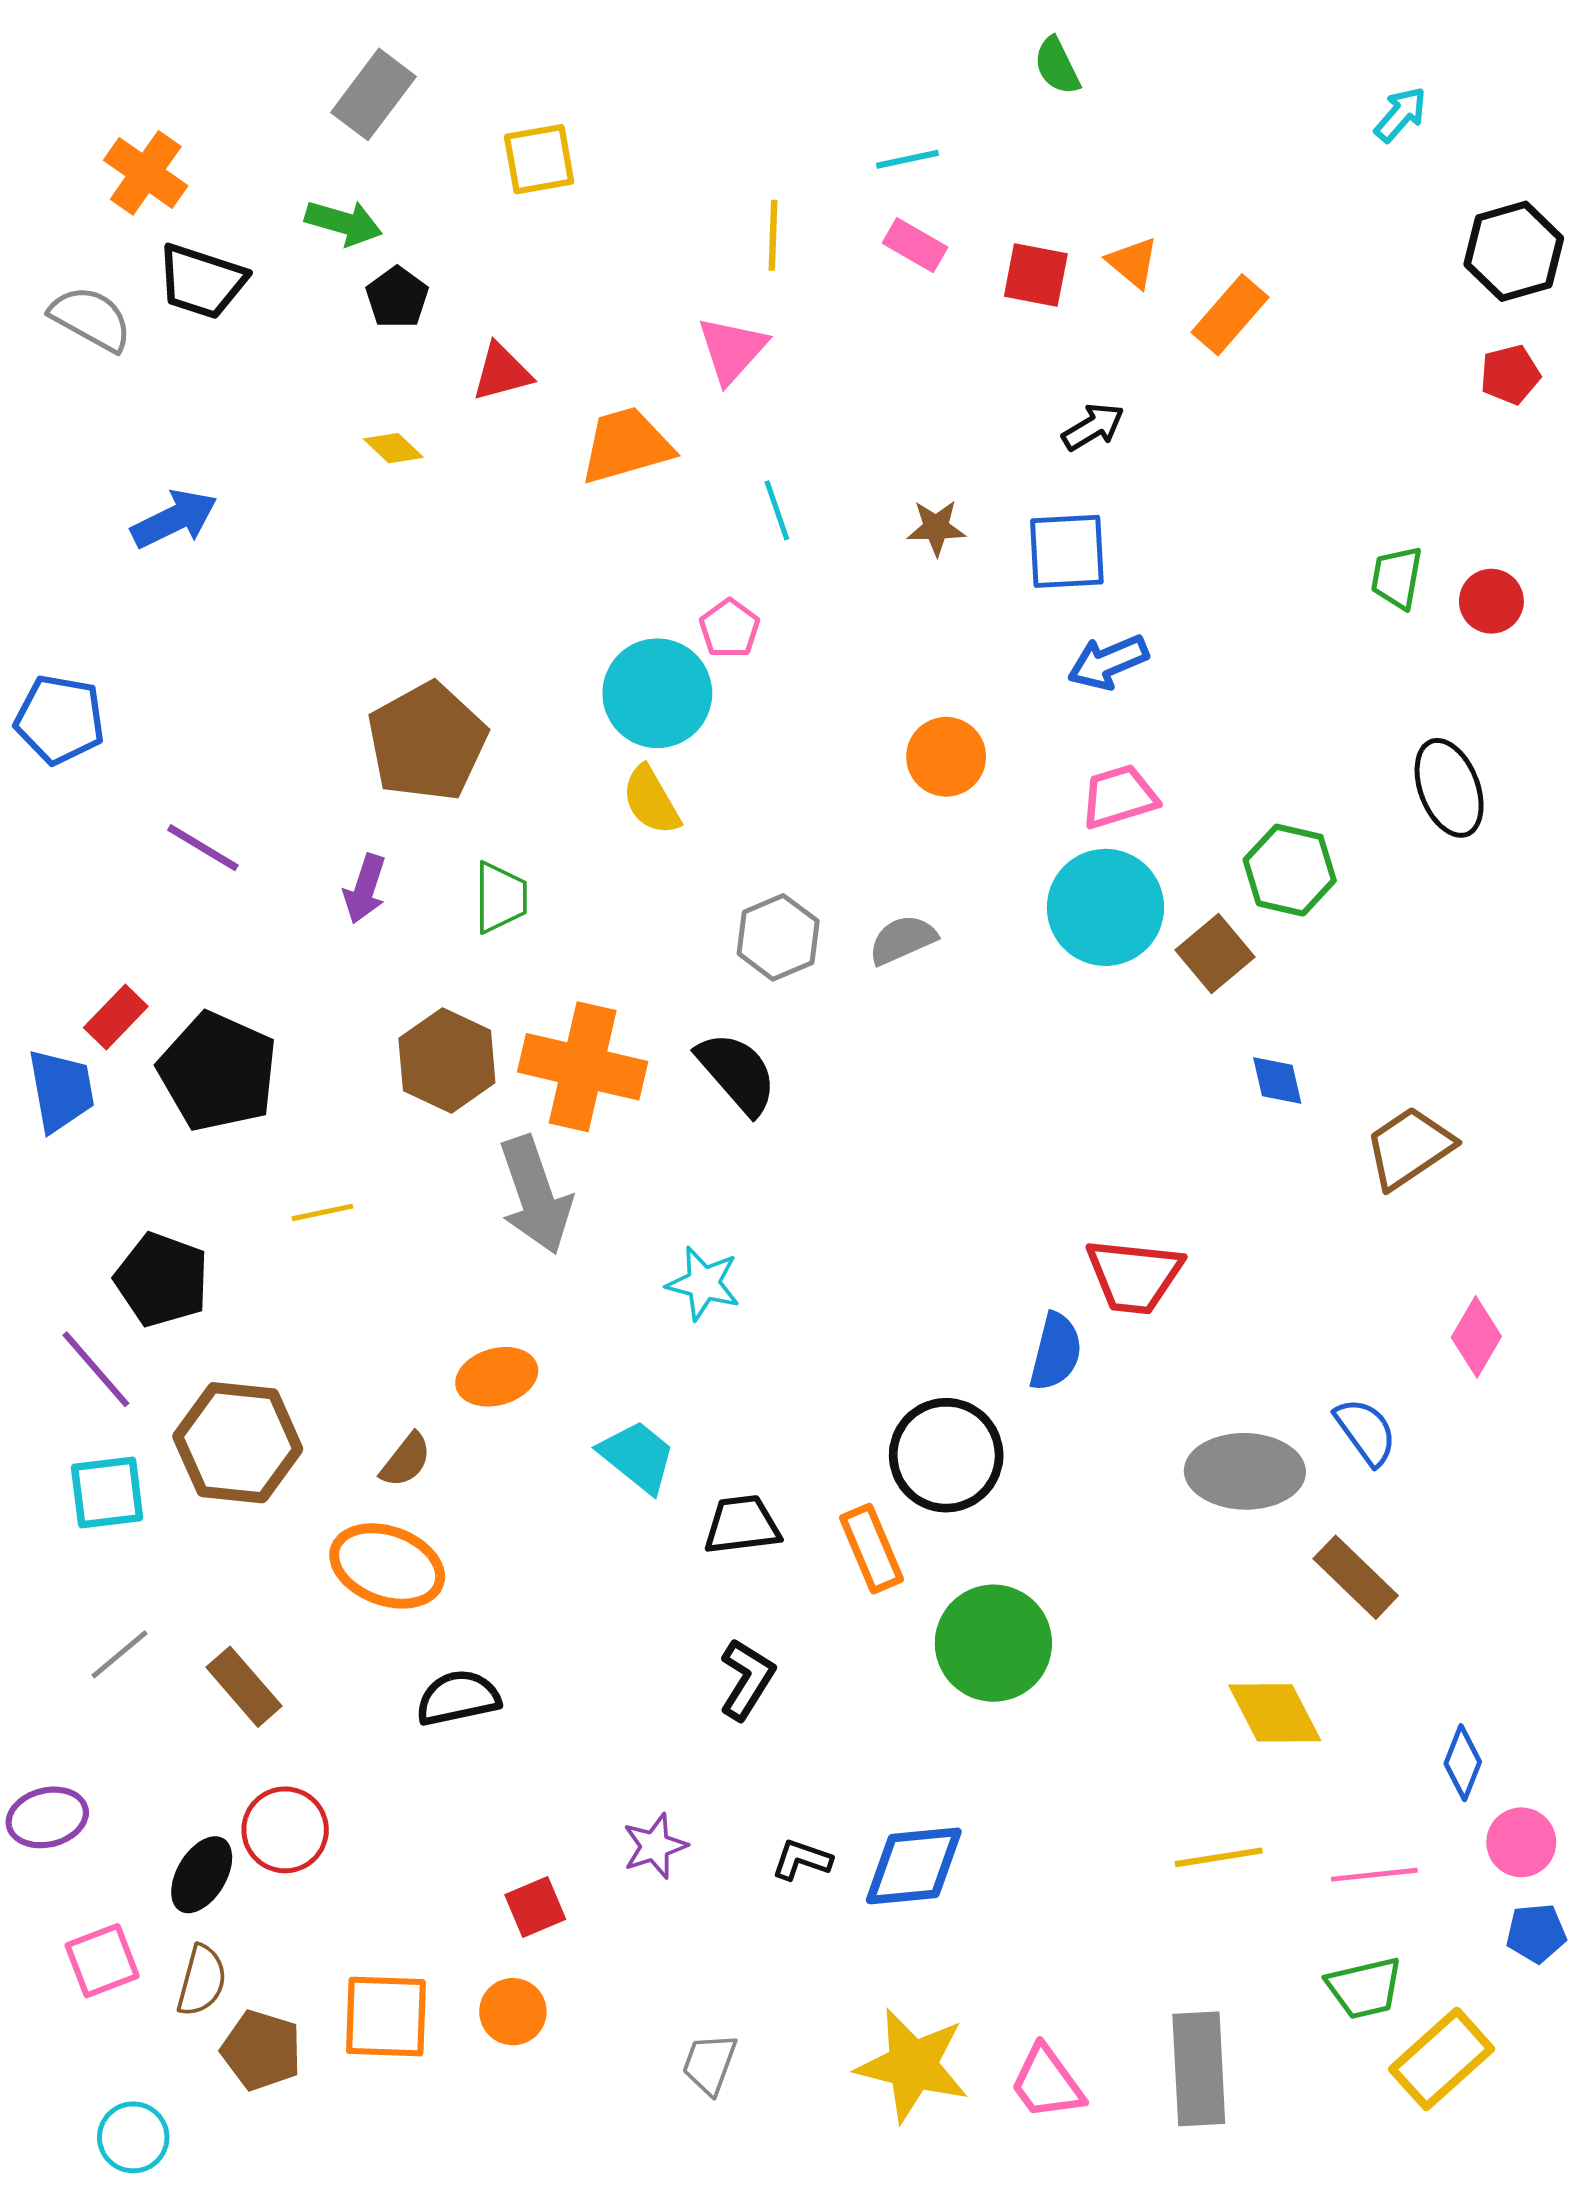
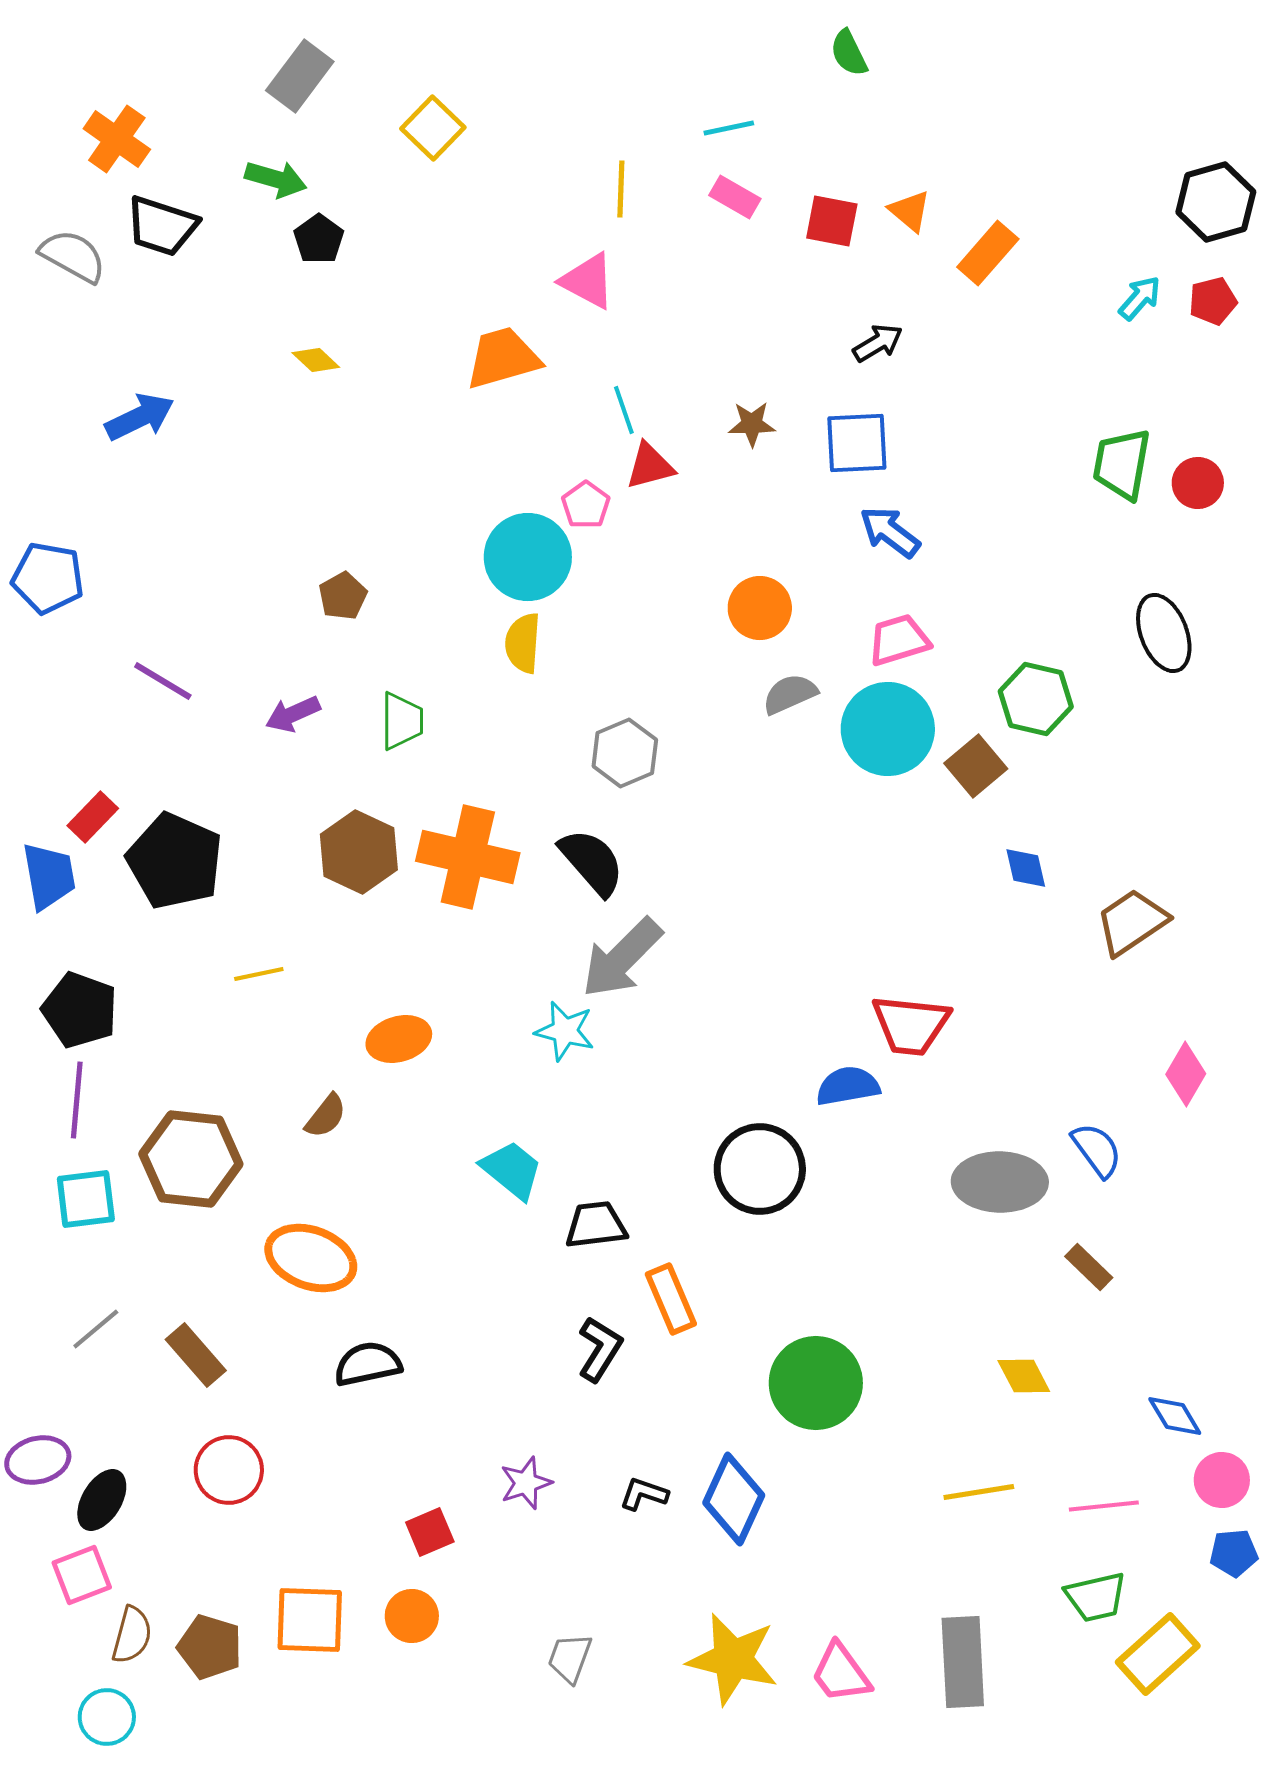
cyan arrow: (1401, 114) -> (1140, 298), moved
yellow square: (539, 159) -> (433, 128), turned -36
pink triangle: (732, 350) -> (588, 281), turned -44
red triangle: (502, 372) -> (650, 466), moved
green trapezoid: (1397, 578) -> (1122, 464), size x1.4
blue arrow: (1108, 662) -> (890, 532), turned 60
brown pentagon: (427, 742) -> (343, 596), size x0.5
yellow semicircle: (651, 800) -> (523, 643), turned 34
purple arrow: (365, 889) -> (293, 714), turned 48
gray semicircle: (903, 940) -> (790, 694), moved
gray arrow: (535, 1195) -> (622, 958), moved, turned 64
black pentagon: (162, 1280) -> (80, 1010), moved
blue semicircle: (1056, 1352) -> (848, 1086), turned -114
purple line: (96, 1369) -> (77, 1100), turned 46
orange ellipse: (497, 1377) -> (399, 1039), moved
brown semicircle: (406, 1460) -> (326, 1116), moved
orange rectangle: (871, 1549) -> (671, 1299), moved
brown rectangle: (1356, 1577) -> (1089, 1267), size x0.7
green circle: (993, 1643) -> (816, 1383), moved
yellow diamond: (1275, 1713) -> (1024, 1376), size x0.7
blue diamond: (1463, 1763) -> (1175, 1416), turned -52
blue diamond: (914, 1866) -> (734, 1499), turned -60
black ellipse: (202, 1875) -> (102, 1500), moved
brown semicircle: (202, 1981) -> (132, 1635), moved

